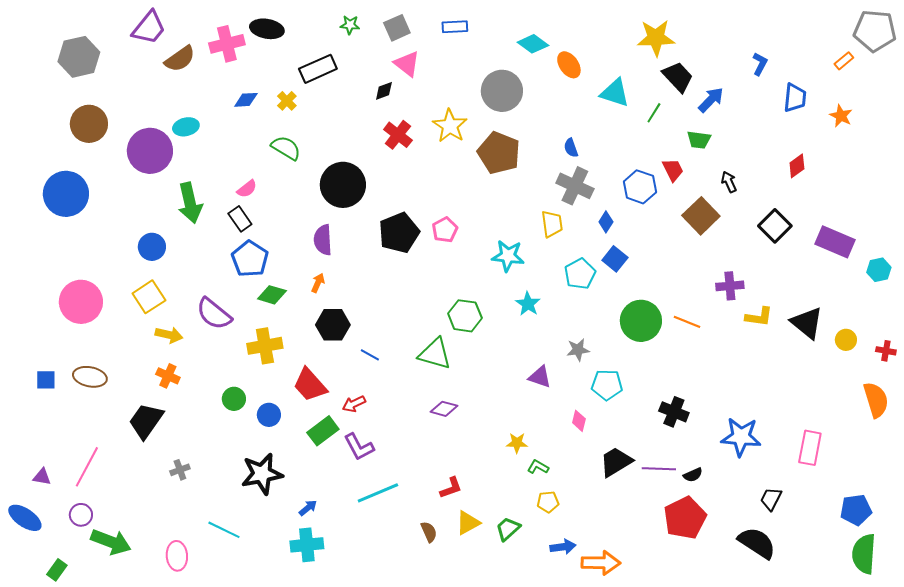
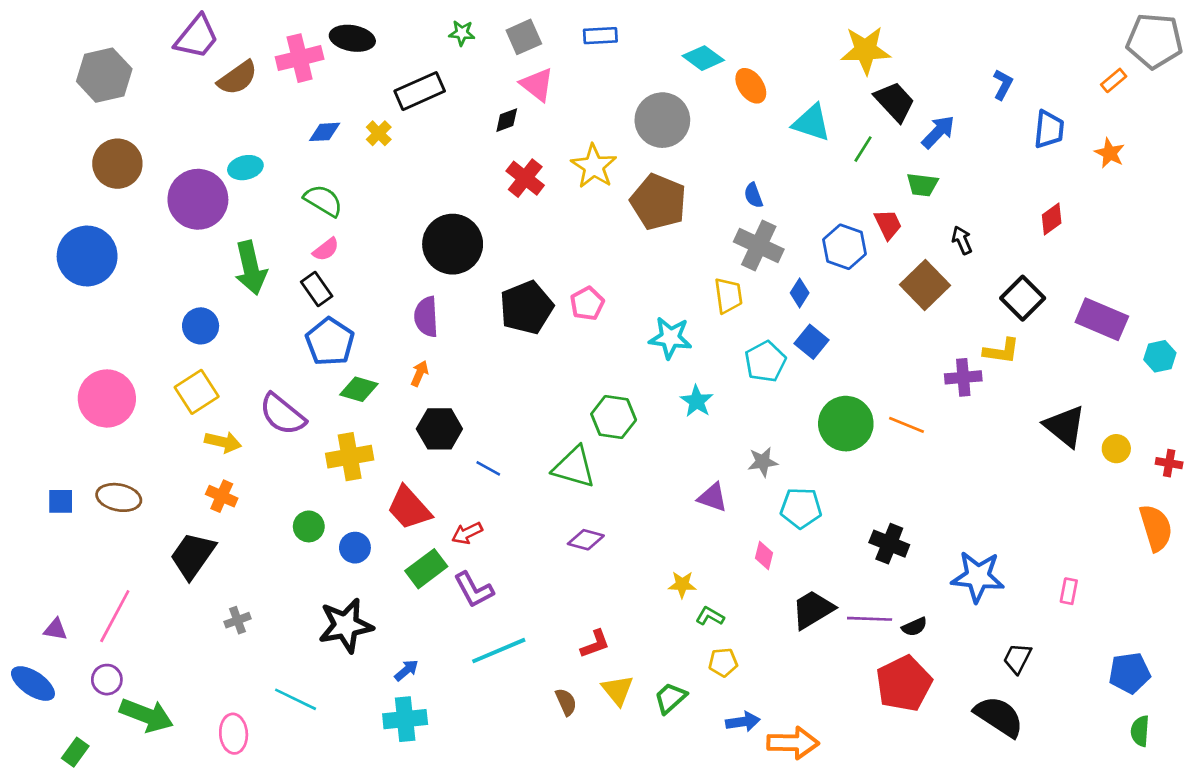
green semicircle: (286, 148) -> (323, 201), moved
yellow L-shape: (759, 317) -> (1001, 351), moved
pink rectangle: (810, 448) -> (1069, 591), size x0.6
yellow triangle: (468, 523) -> (618, 690), turned -40
green semicircle: (864, 554) -> (1140, 731), size x0.6

